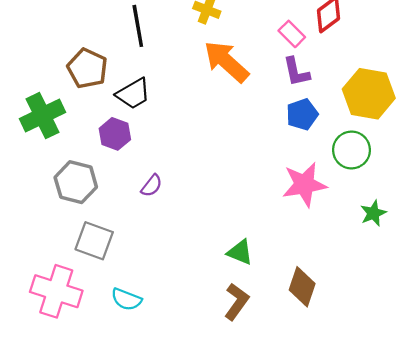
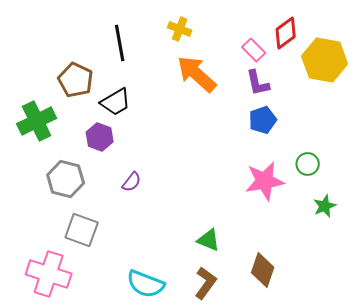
yellow hexagon: (369, 94) -> (325, 60), moved
green circle: (352, 150) -> (308, 164), moved, size x0.7
cyan semicircle: (126, 299) -> (146, 284), moved, size x1.4

